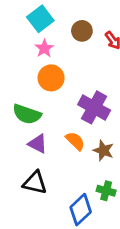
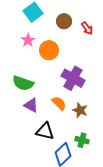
pink star: (44, 48) -> (28, 40), moved
orange circle: (51, 78) -> (49, 50), moved
black triangle: (35, 183) -> (45, 131), moved

